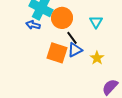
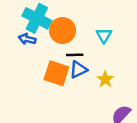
black line: (72, 38) -> (75, 55), turned -56

